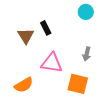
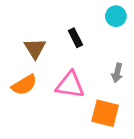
black rectangle: (46, 28) -> (75, 38), moved
orange semicircle: (24, 85) -> (24, 85), moved

